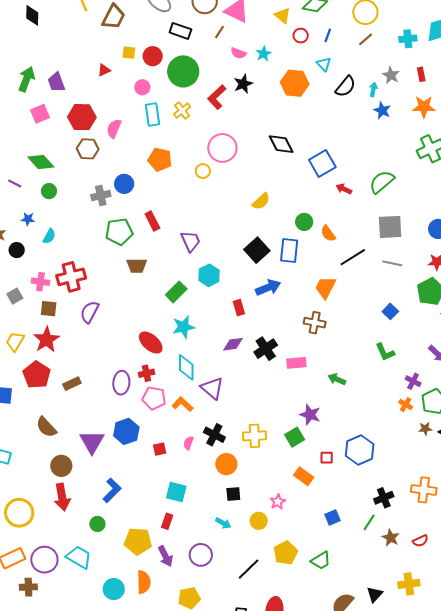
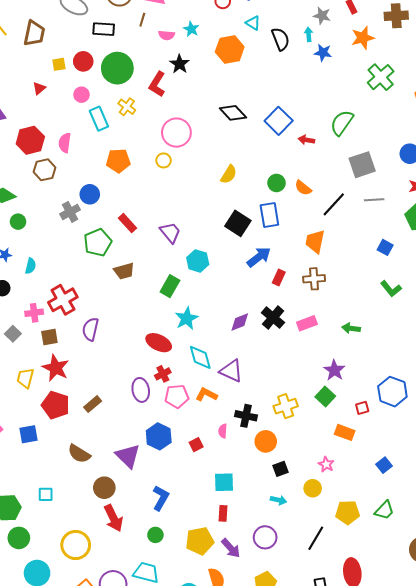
black semicircle: (346, 87) -> (281, 39), turned -45
red rectangle: (239, 308) -> (279, 277), moved, turned 56
purple star: (310, 415) -> (334, 370), turned 30
yellow pentagon: (285, 553) -> (348, 512), turned -30

